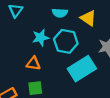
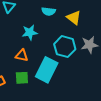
cyan hexagon: (66, 41) -> (65, 47), moved
cyan rectangle: (82, 69) -> (47, 70), moved, turned -35

